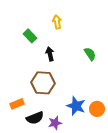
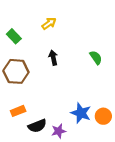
yellow arrow: (57, 22) -> (49, 23), moved, turned 64
green rectangle: (30, 36) -> (14, 36), moved
brown hexagon: (43, 83) -> (16, 71), moved

